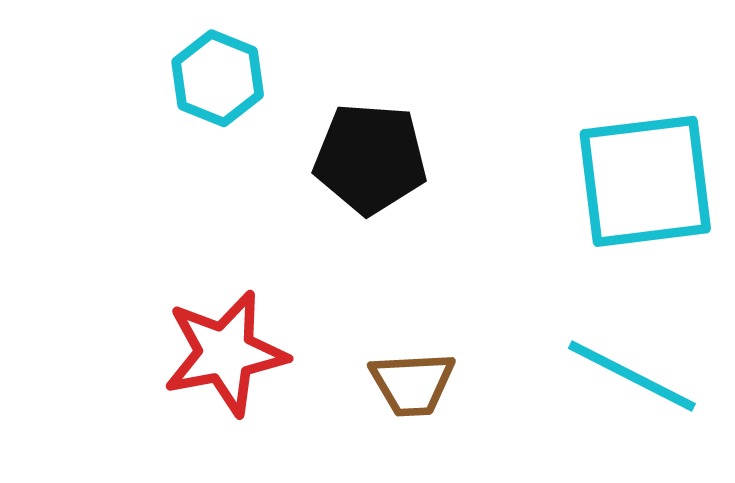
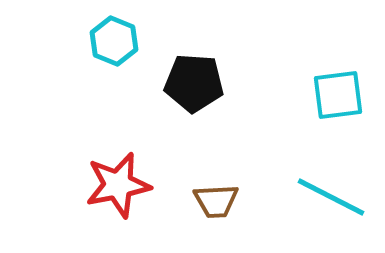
cyan square: (645, 181) -> (338, 95), size x0.7

